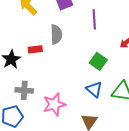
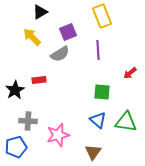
gray semicircle: (56, 34) -> (60, 54), moved, turned 60
green square: (98, 61) -> (102, 92), turned -30

